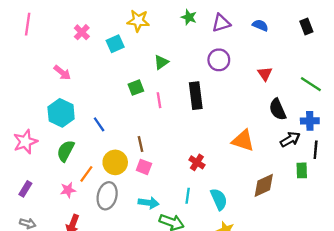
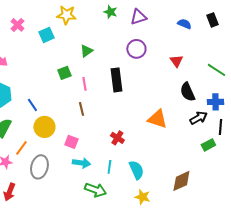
blue semicircle: (260, 25) -> (184, 24), moved
brown line: (141, 144) -> (81, 109), moved
yellow circle: (115, 162) -> (44, 127), moved
green rectangle: (302, 170) -> (208, 145), turned 64
brown diamond: (264, 185) -> (181, 181), moved
cyan arrow: (149, 203) -> (81, 163), moved

